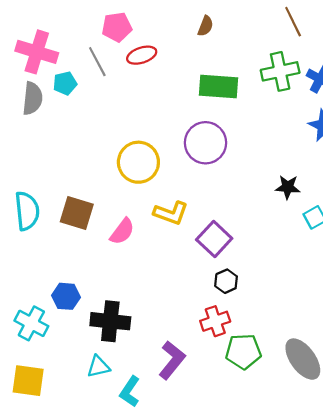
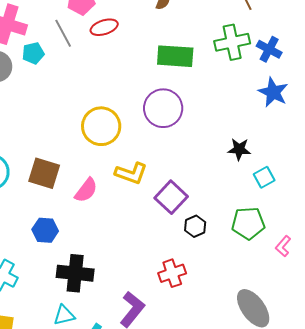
black hexagon: (226, 281) -> (195, 226), moved
blue hexagon: (66, 296) -> (45, 230), moved
green pentagon: (243, 351) -> (248, 223), moved

